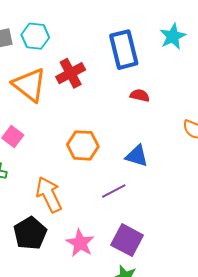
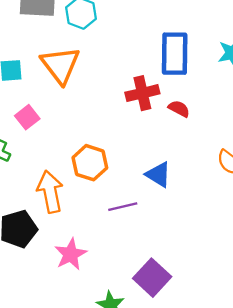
red cross: (71, 73) -> (142, 93), moved
orange hexagon: (83, 145) -> (90, 163), moved
purple square: (127, 240) -> (152, 278), moved

